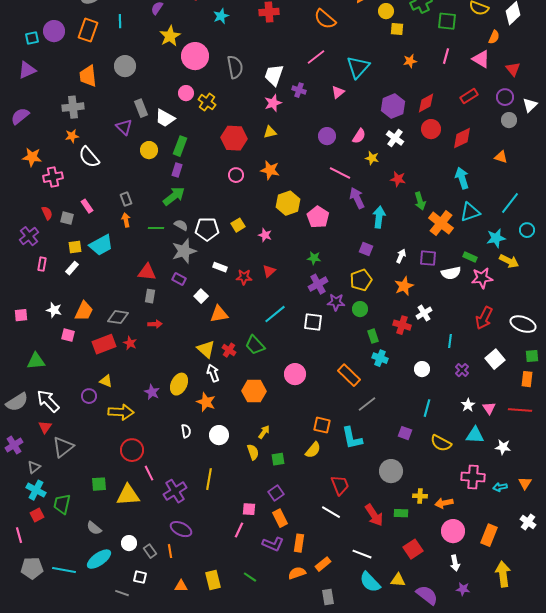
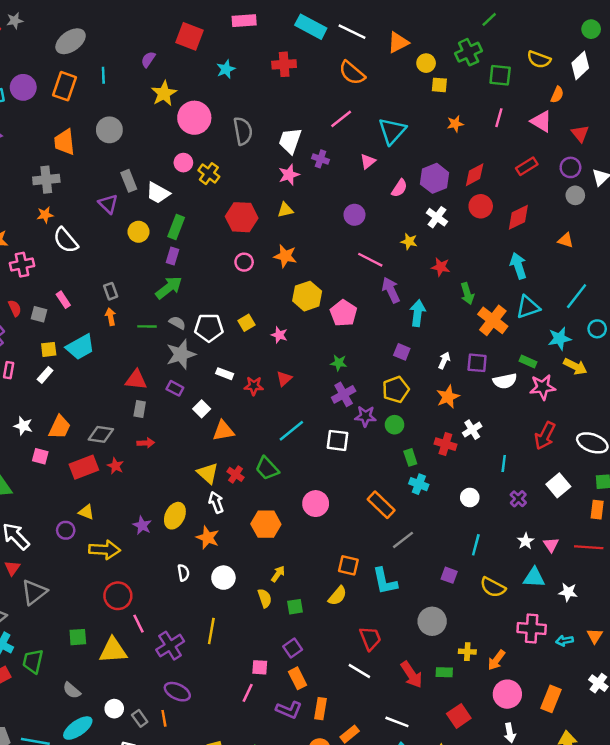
pink semicircle: (359, 136) -> (399, 188), moved
orange arrow: (444, 503) -> (496, 660), turned -42

